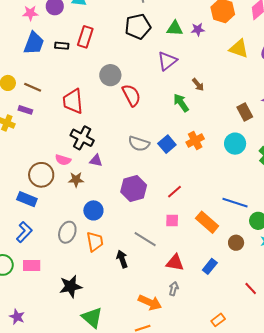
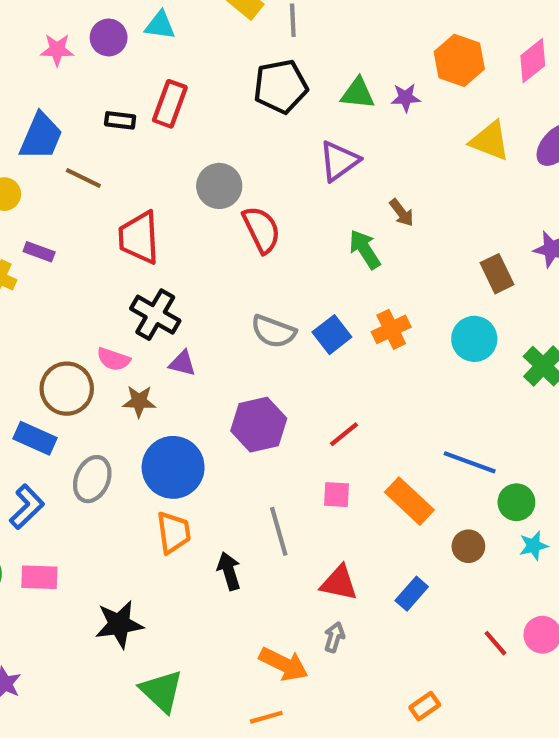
blue trapezoid: (34, 43) -> (41, 136), moved
brown line: (33, 87) -> (83, 178), moved
blue circle: (93, 210) -> (173, 467), size x1.5
gray ellipse: (67, 232) -> (92, 479), moved
gray line: (145, 239) -> (279, 531), turned 40

